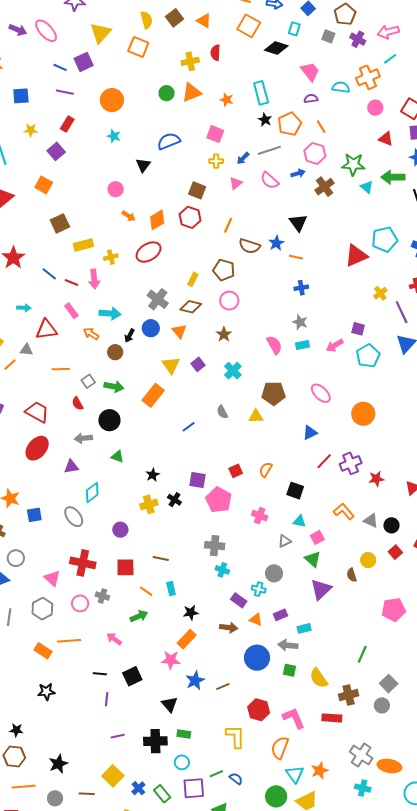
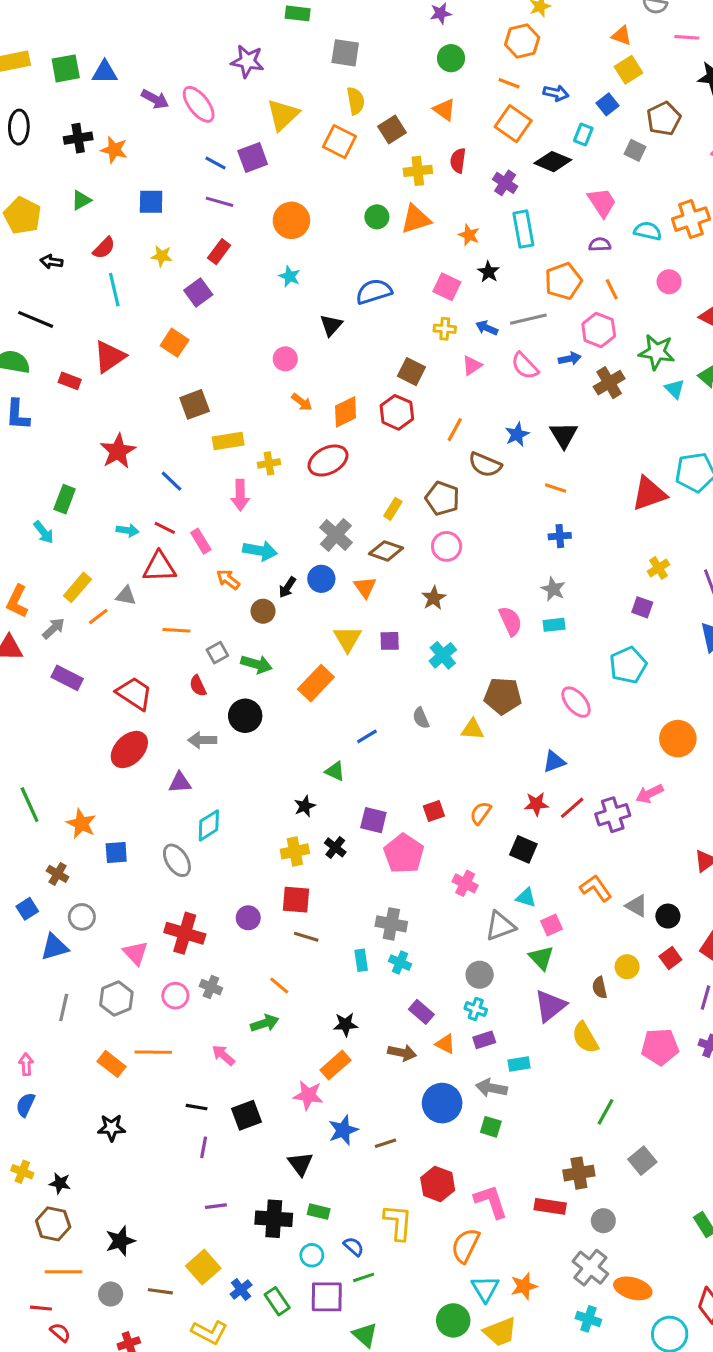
brown square: (174, 18) -> (392, 129), moved
purple cross: (358, 39) -> (505, 183), moved
pink circle: (375, 108) -> (669, 282), moved
black star: (265, 120) -> (489, 272), moved
blue arrow: (243, 158) -> (487, 328), turned 64
blue star: (276, 243) -> (517, 434), moved
red line: (71, 283) -> (165, 528), moved
yellow cross: (380, 293) -> (658, 568), moved
pink arrow: (335, 345) -> (650, 794), moved
cyan pentagon: (368, 356) -> (628, 665), moved
purple square: (198, 364) -> (390, 641), turned 32
orange circle: (363, 414) -> (678, 739), moved
green triangle: (117, 457) -> (335, 771), moved
red star: (376, 479) -> (536, 804), moved
purple circle: (120, 530) -> (248, 918), moved
gray triangle: (285, 541) -> (500, 926), size x1.5
red square: (125, 567) -> (296, 900), moved
cyan rectangle: (171, 589) -> (361, 960), moved
cyan cross: (259, 589) -> (476, 1009), moved
yellow semicircle: (319, 678) -> (585, 1038), moved
gray circle: (382, 705) -> (603, 1221), moved
blue semicircle: (236, 779) -> (354, 1247), moved

